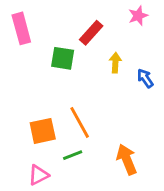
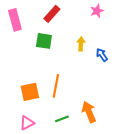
red rectangle: (91, 33) -> (52, 14), moved
orange line: (80, 122) -> (56, 86), turned 40
green line: (73, 155) -> (62, 119), moved

